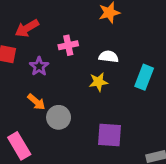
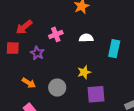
yellow star: (98, 82) -> (84, 72), moved
orange arrow: (36, 102) -> (29, 83), moved

